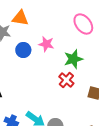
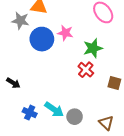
blue circle: (23, 50) -> (42, 39), size x1.5

